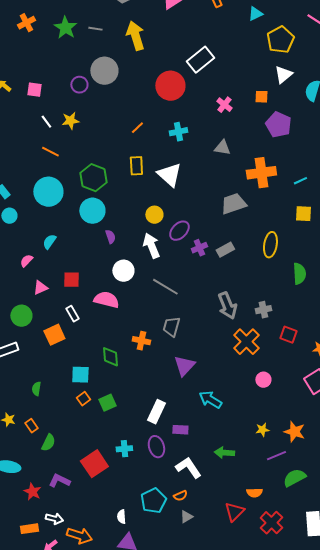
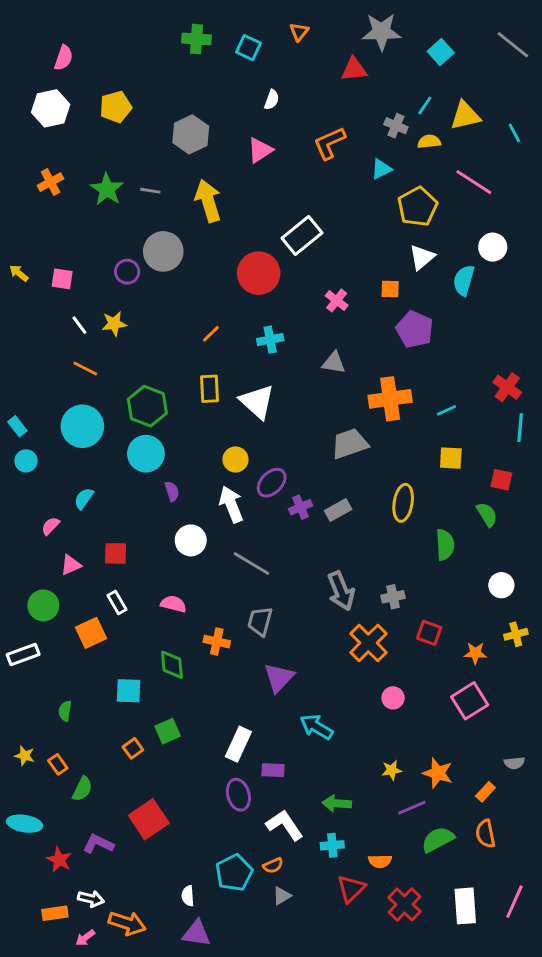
pink semicircle: (106, 300) -> (173, 604), moved, size x0.7
orange square: (83, 399) -> (133, 748), moved
cyan cross: (124, 449) -> (332, 845), moved

